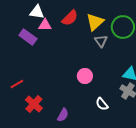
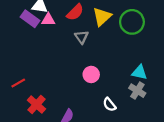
purple rectangle: (28, 37) -> (30, 19), moved
gray triangle: (101, 41) -> (82, 37), moved

